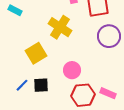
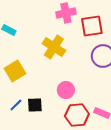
yellow square: (36, 53) -> (15, 71), moved

